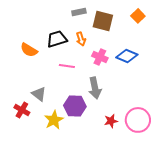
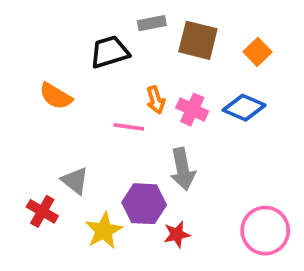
orange square: (138, 16) -> (257, 52), moved
black trapezoid: (57, 39) -> (110, 52), moved
orange arrow: (81, 39) -> (156, 100), moved
red star: (111, 121) -> (177, 234), moved

